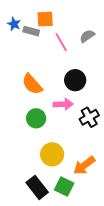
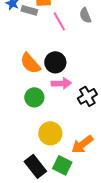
gray semicircle: (87, 36) -> (85, 15), turned -77
black circle: (75, 80) -> (55, 62), moved

